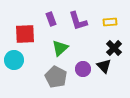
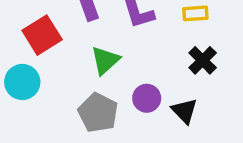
red square: (25, 34) -> (42, 35), turned -30
black triangle: (104, 66) -> (185, 111), moved

